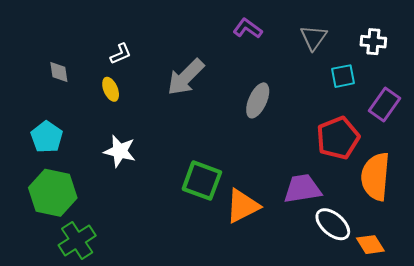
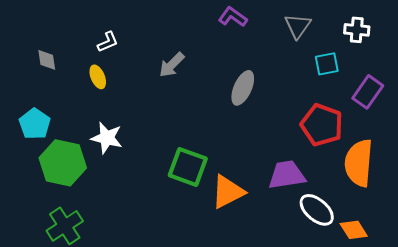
gray arrow: (186, 77) -> (172, 65), size x0.7
red pentagon: (338, 138) -> (322, 125), turned -30
green hexagon: (53, 193) -> (63, 163), moved

